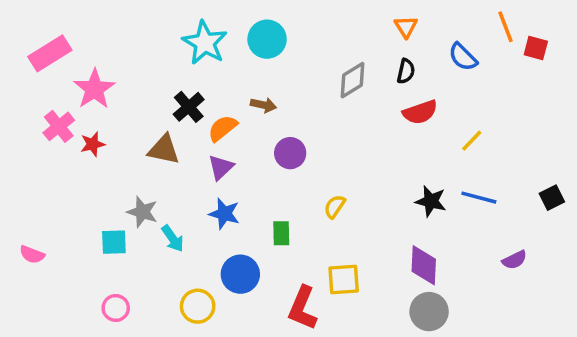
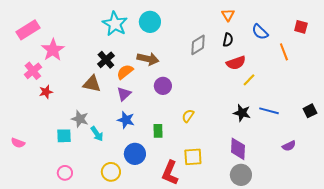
orange line: (506, 27) -> (284, 52), moved
brown arrow: (263, 105) -> (148, 59), size x1.5
yellow line: (472, 141) -> (249, 80), moved
red star: (93, 144) -> (46, 92), moved

